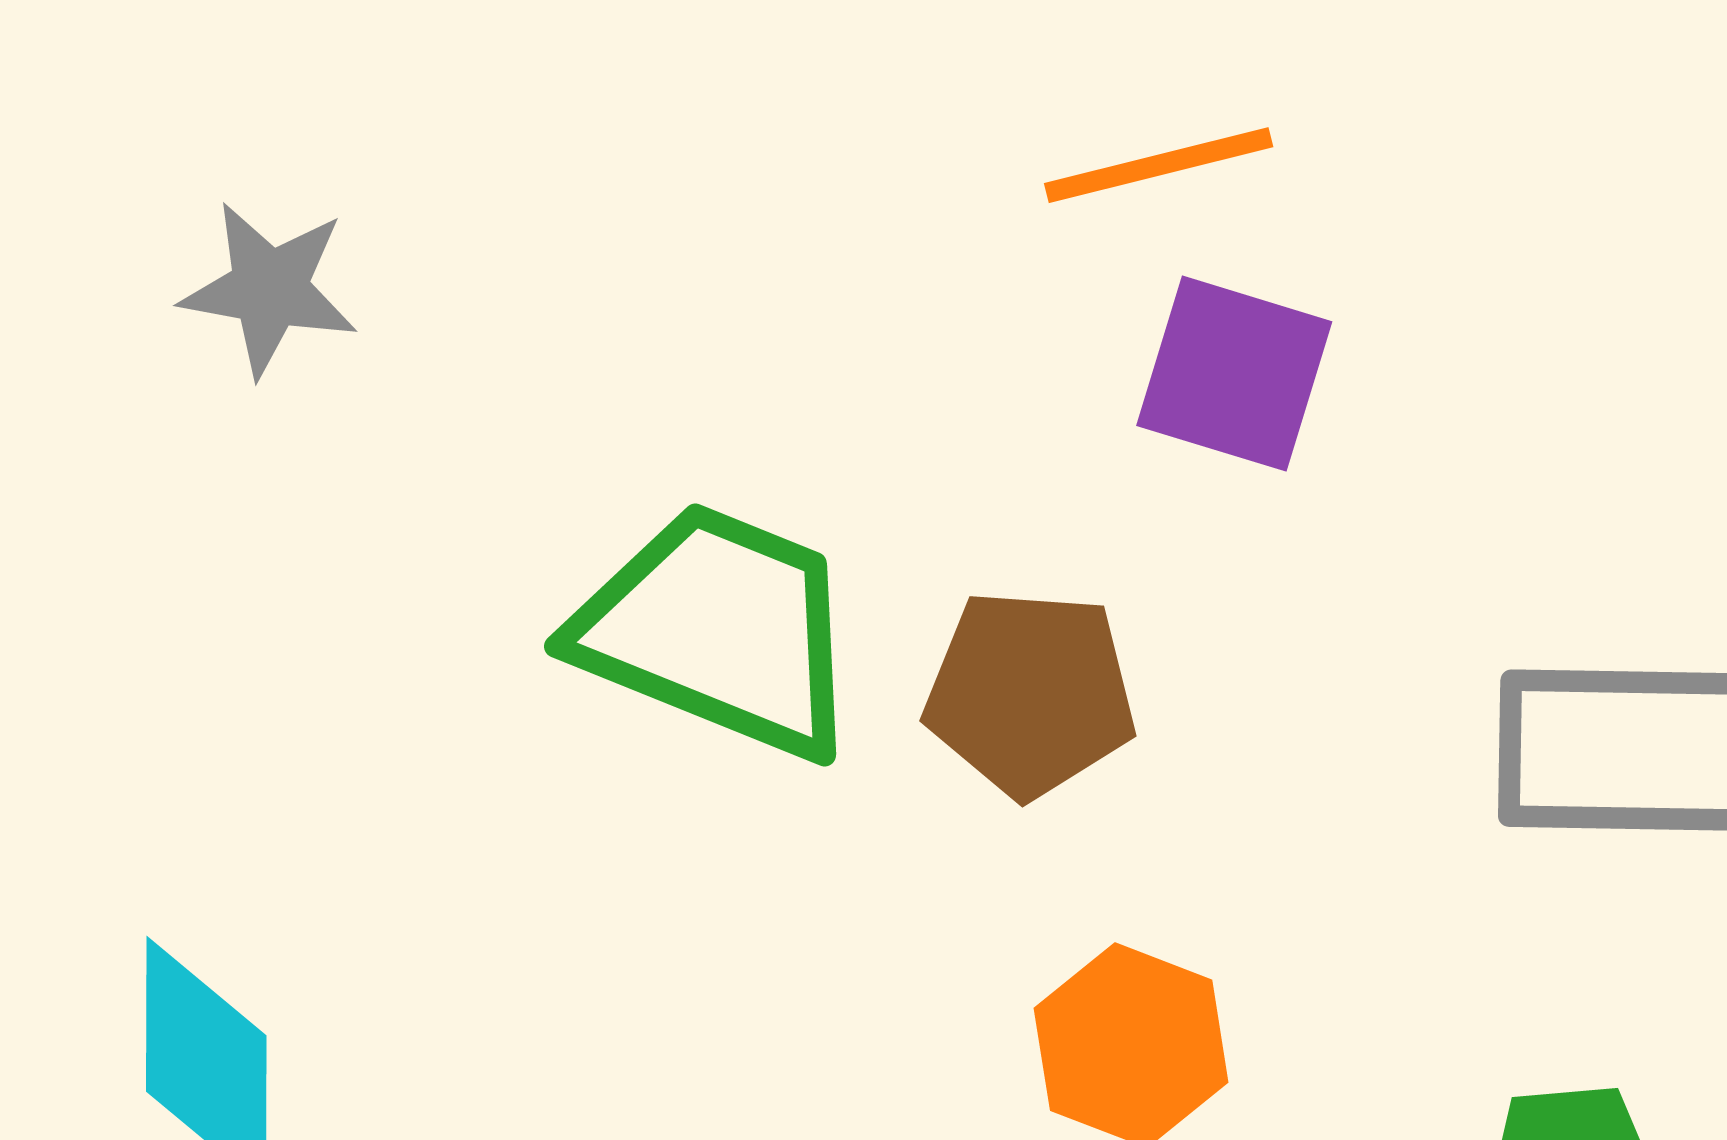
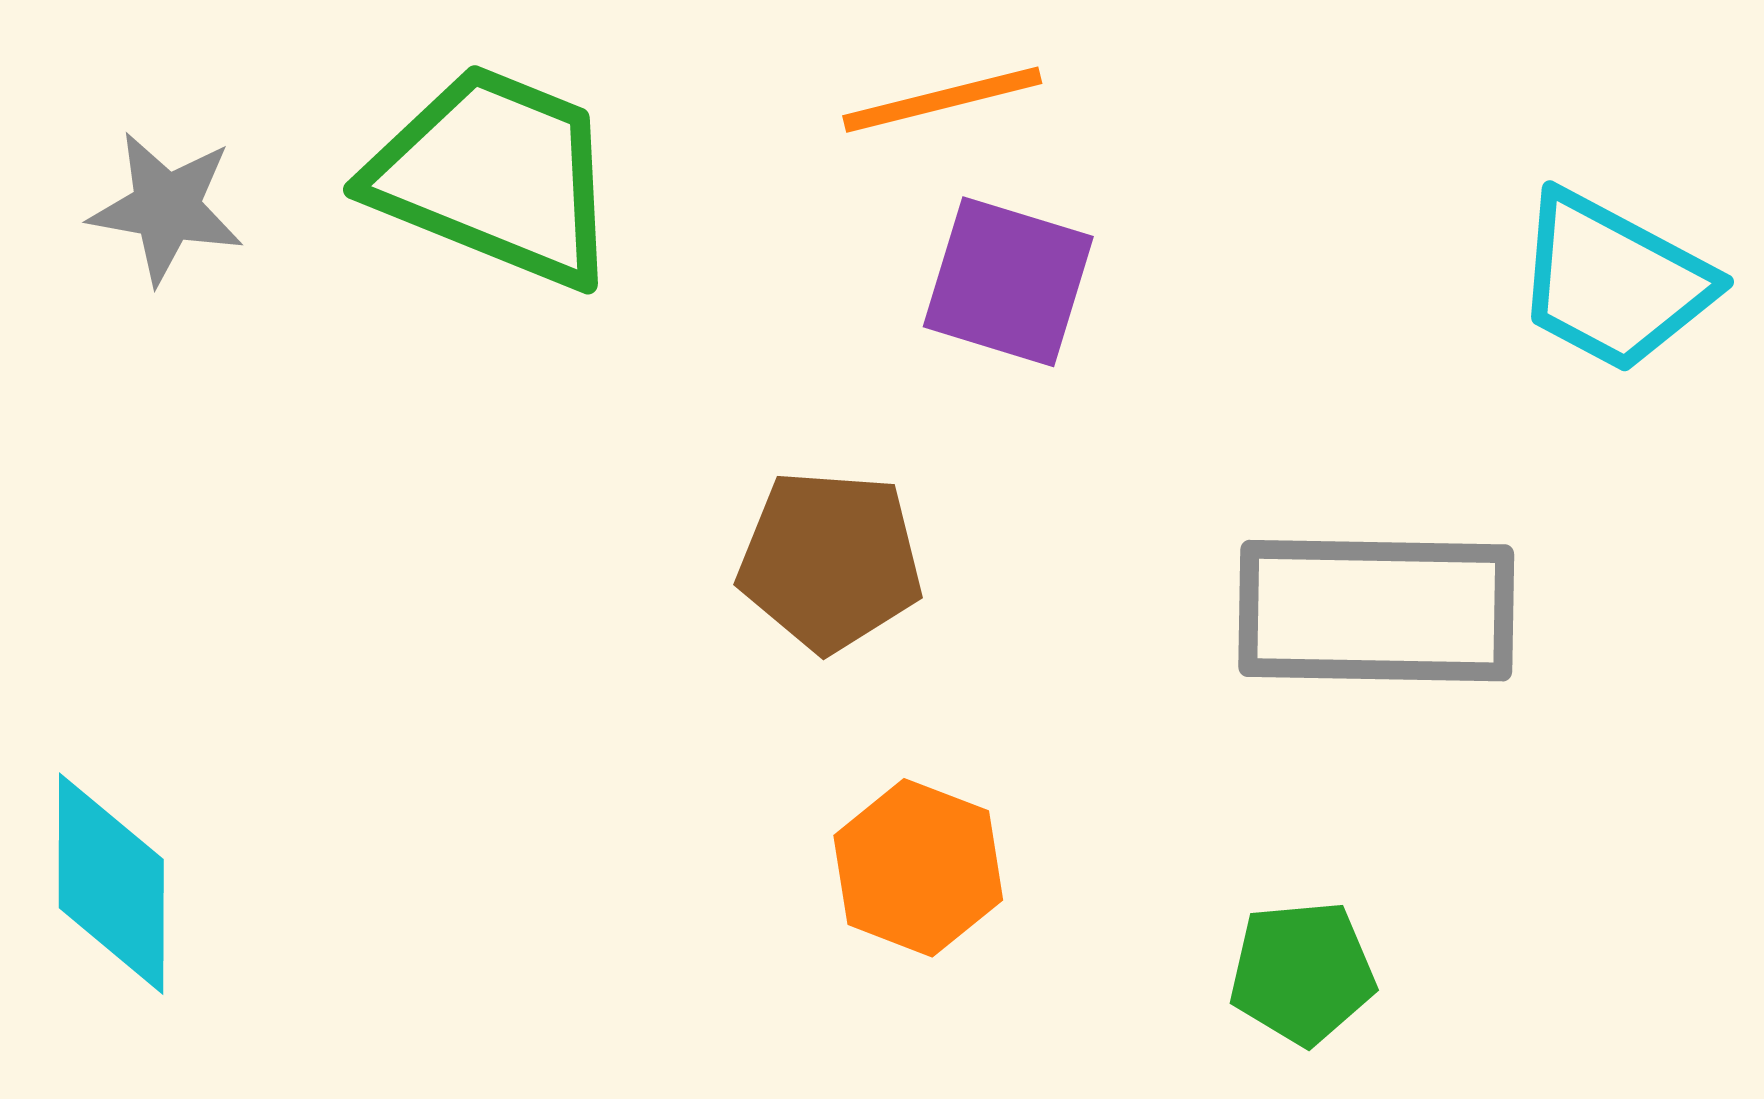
green trapezoid: (719, 630) -> (495, 176), moved

